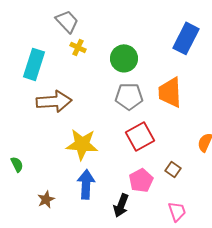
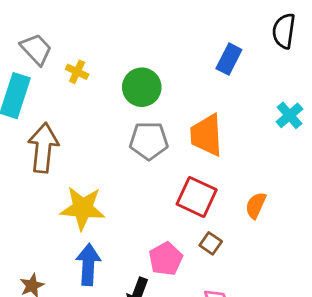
gray trapezoid: (67, 21) -> (36, 49), moved
blue rectangle: (186, 38) -> (229, 59), size x0.7
brown arrow: (54, 101) -> (43, 148), turned -80
red square: (140, 136) -> (197, 197), moved, turned -36

